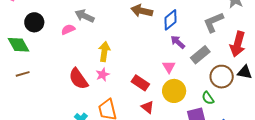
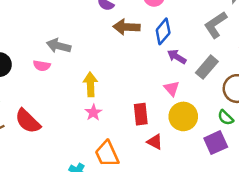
pink semicircle: (68, 29) -> (42, 66), turned -136
red semicircle: (78, 79) -> (28, 121), moved
red rectangle: (140, 83) -> (141, 114), turned 60

